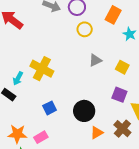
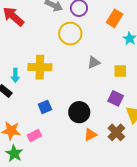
yellow circle: (85, 29) -> (70, 34), moved, size x1.5
yellow square: (122, 67) -> (120, 71), turned -32
yellow cross: (42, 69) -> (40, 67), turned -30
cyan arrow: (18, 78) -> (15, 75), turned -32

